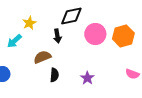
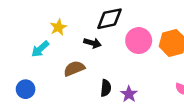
black arrow: (57, 36) -> (92, 43), turned -64
black semicircle: (54, 75) -> (106, 88), moved

